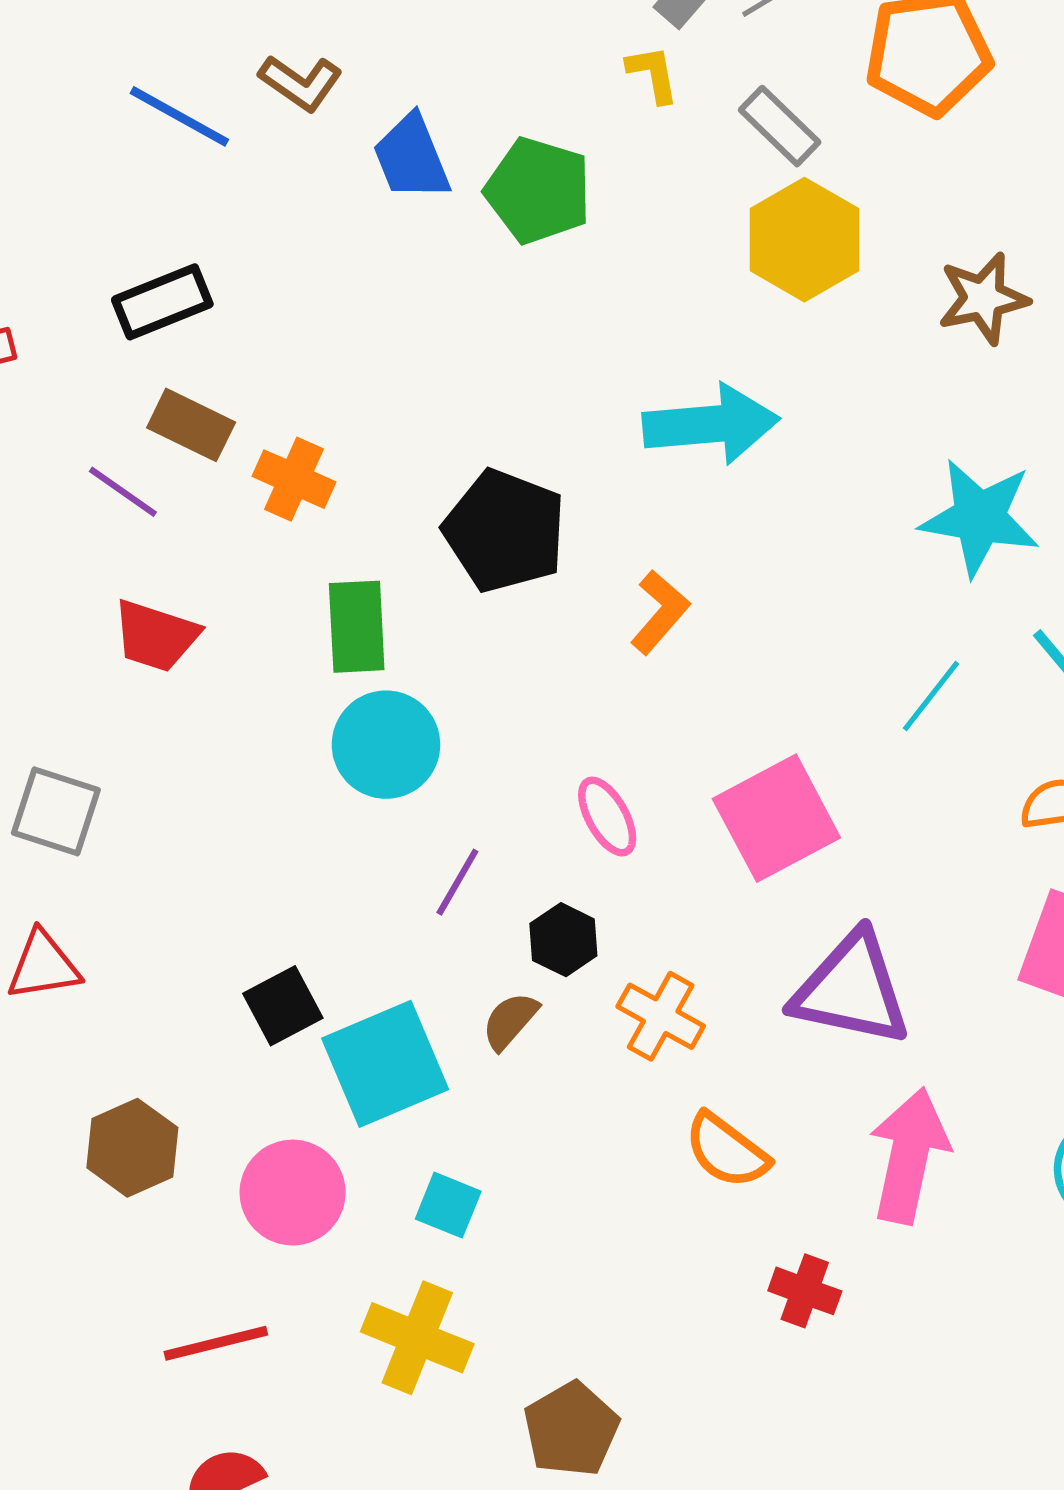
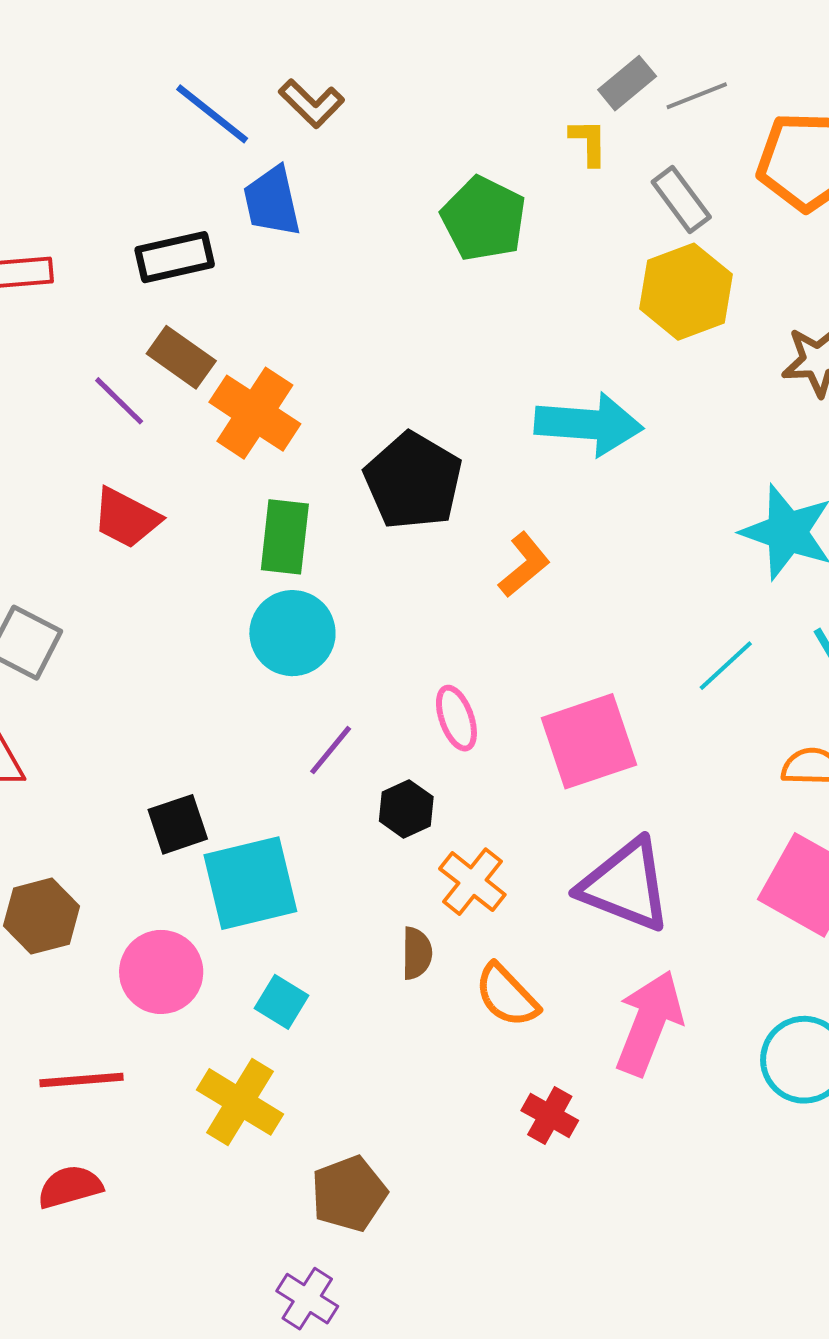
blue trapezoid: (412, 157) -> (272, 201), moved
orange cross: (294, 479) -> (255, 413), size x1.4
brown semicircle: (510, 1021) -> (417, 953), moved, turned 130

